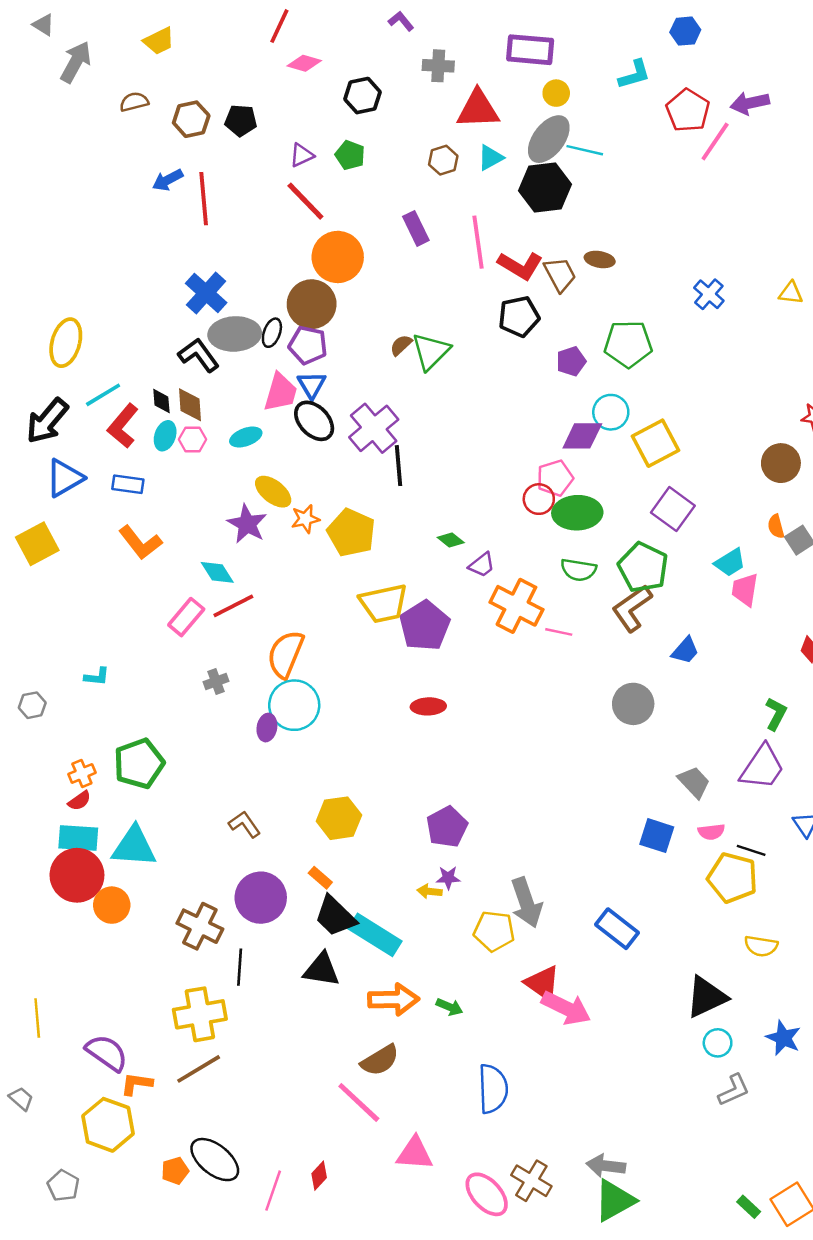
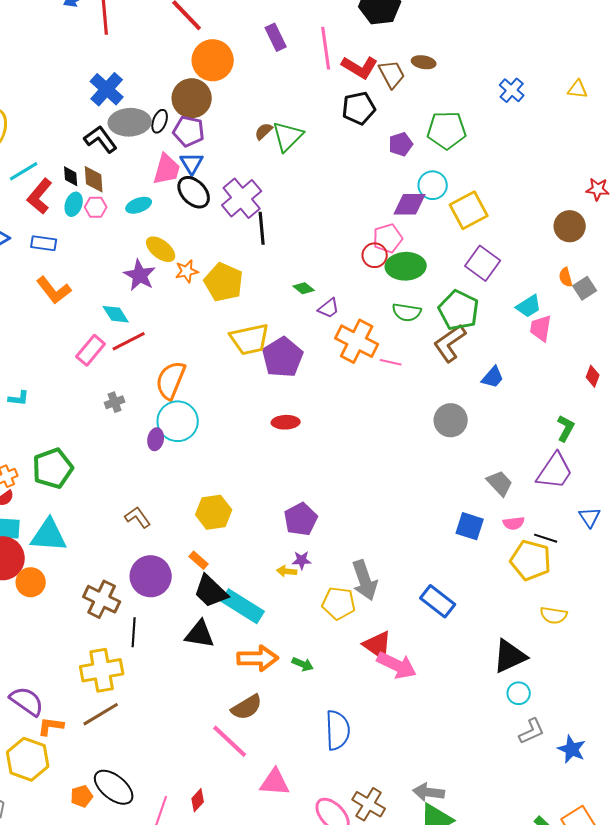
blue star: (783, 1038) -> (572, 749), moved

